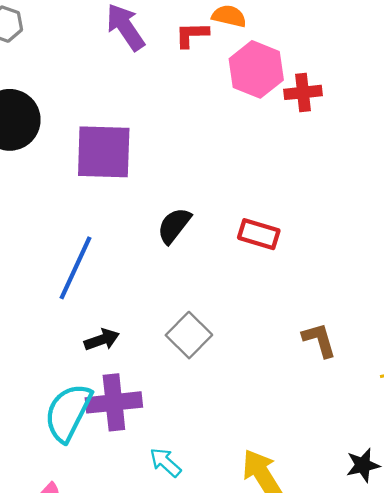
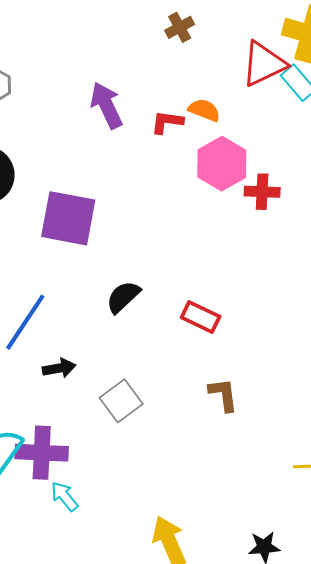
black arrow: (102, 340) -> (59, 368), moved
brown L-shape: (319, 340) -> (223, 395), moved
cyan arrow: (165, 462) -> (64, 496), moved

